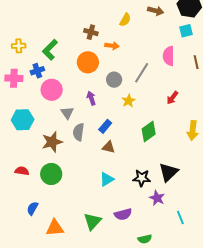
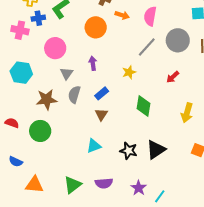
pink semicircle: (169, 56) -> (150, 16), moved
blue cross: (37, 71) -> (38, 18), moved
gray circle: (114, 80) -> (178, 40), moved, size x1.5
green diamond: (149, 131) -> (143, 106), turned -55
brown triangle: (109, 147) -> (101, 114), turned 40
purple star: (157, 198) -> (139, 188), moved
blue semicircle: (32, 208) -> (16, 162), turned -104
cyan line: (180, 218) -> (160, 196), turned 48

